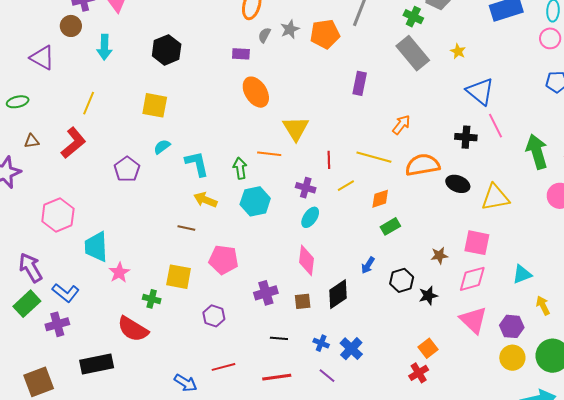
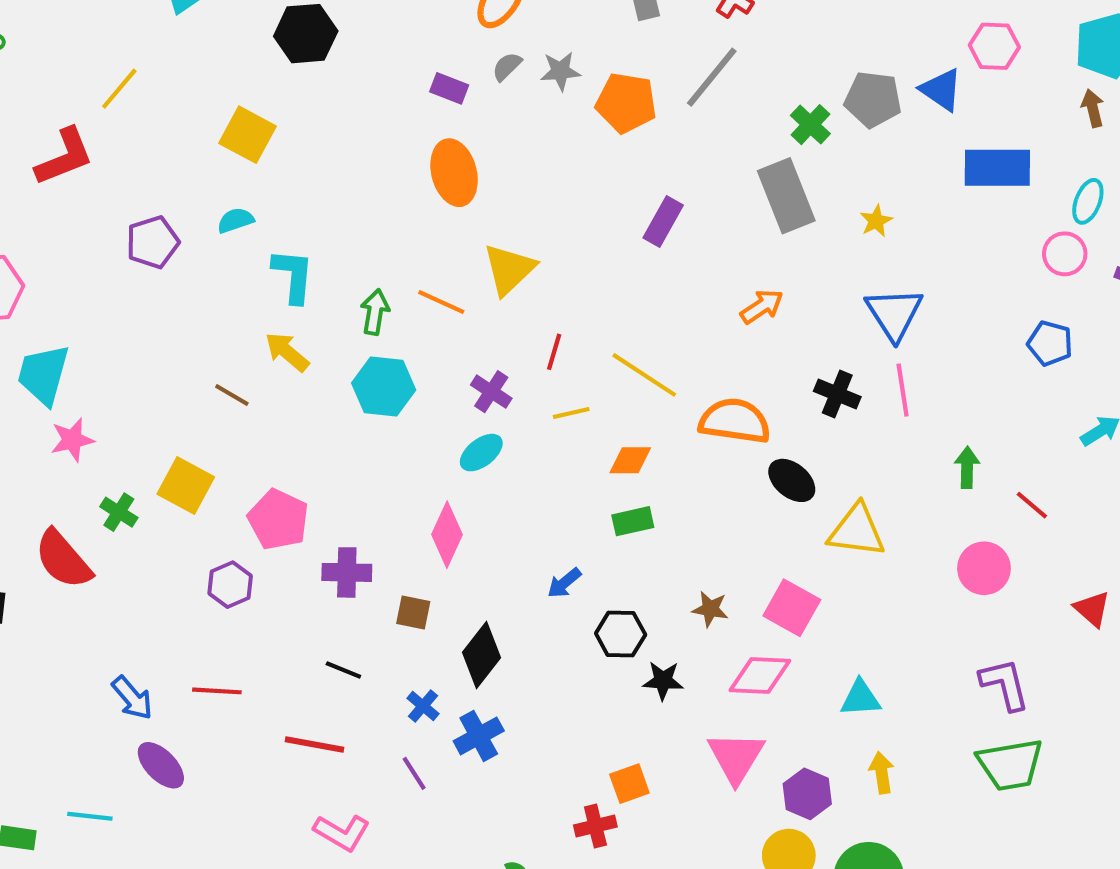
orange arrow: (401, 125) -> (762, 307), moved
green arrow: (537, 152) -> (967, 467), size x0.6
pink pentagon: (224, 260) -> (278, 519), moved
black diamond: (338, 294) -> (481, 655), moved, turned -36

